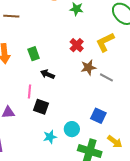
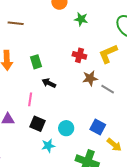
red cross: (77, 45) -> (79, 55), turned -32
black square: (41, 107) -> (38, 124), moved
cyan circle: (72, 129) -> (66, 128), moved
yellow arrow: (115, 142) -> (114, 145), moved

